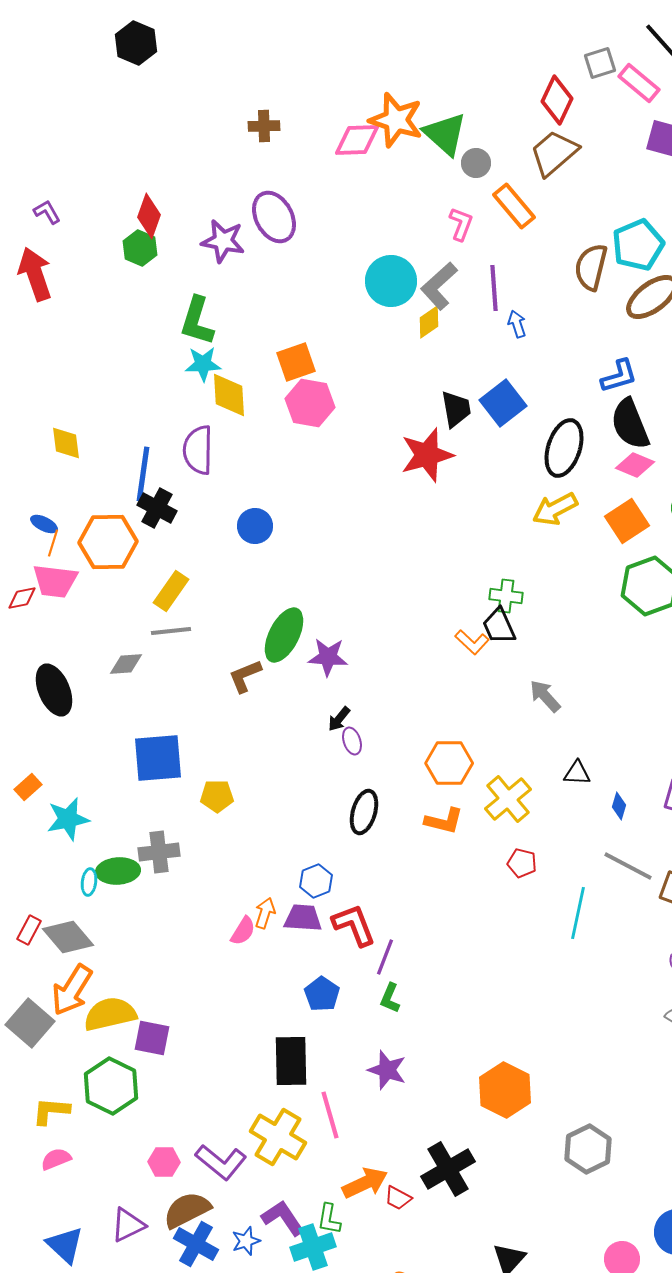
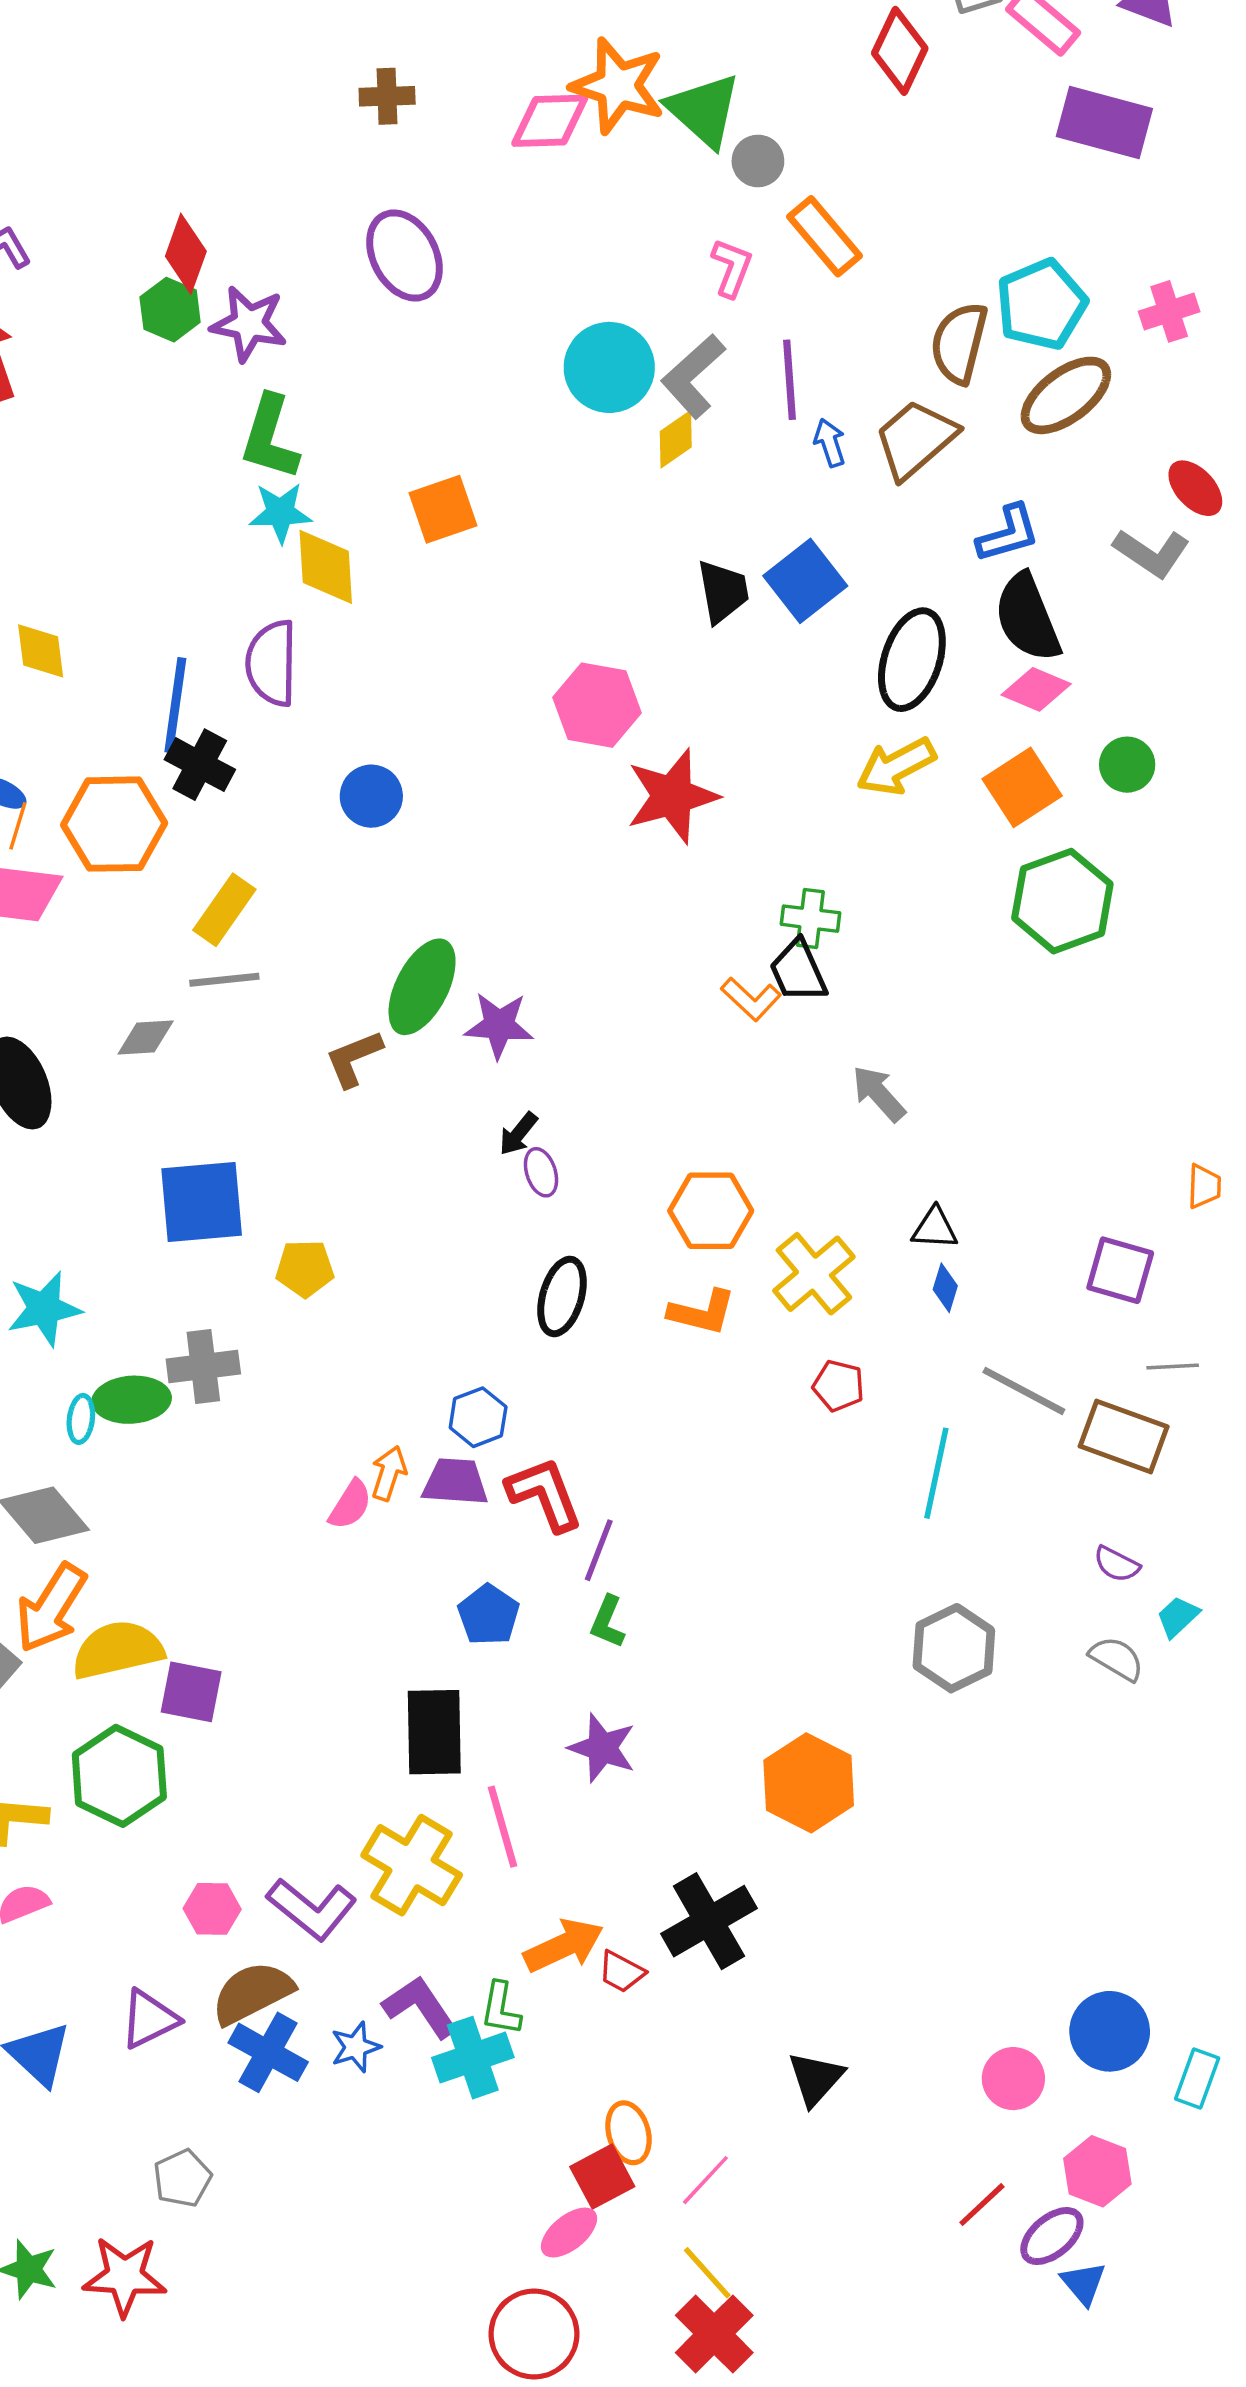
brown trapezoid: (554, 153) -> (915, 439), moved
purple star: (223, 241) -> (249, 324), moved
pink hexagon: (310, 403) -> (597, 705), moved
red star: (427, 455) -> (672, 796), moved
blue diamond: (619, 806) -> (945, 1288), moved
gray hexagon: (588, 1149) -> (954, 1648), moved

